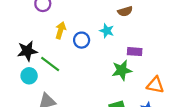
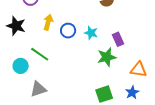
cyan star: (107, 31) -> (91, 33), moved
black star: (27, 51) -> (16, 26), moved, turned 30
purple rectangle: (135, 52) -> (118, 39), turned 64

